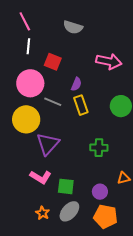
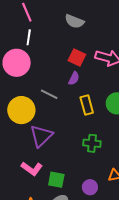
red square: (53, 62) -> (77, 58), moved
pink circle: (30, 83) -> (17, 63), moved
yellow rectangle: (81, 105) -> (87, 105), moved

